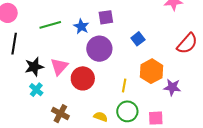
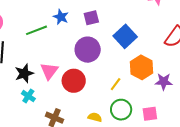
blue star: (81, 26) -> (61, 17), moved
blue square: (138, 39) -> (125, 36), size x1.6
yellow line: (124, 86) -> (116, 84), turned 32

